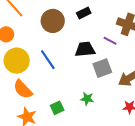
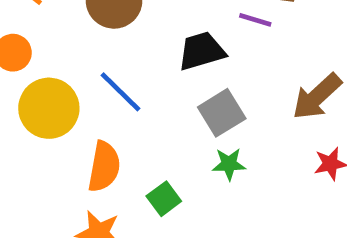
gray square: (102, 68) -> (222, 113), moved
orange semicircle: (23, 89) -> (104, 167), moved, turned -115

